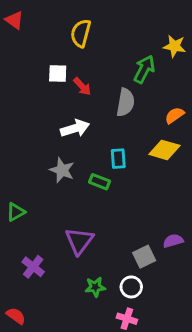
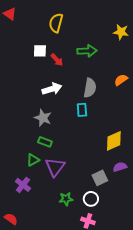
green arrow: (144, 69) -> (87, 51), moved, turned 60
gray semicircle: (125, 102) -> (90, 88), moved
yellow diamond: (164, 150) -> (114, 141), moved, turned -40
green rectangle: (100, 182) -> (45, 142), moved
green triangle: (16, 212) -> (33, 160), moved

